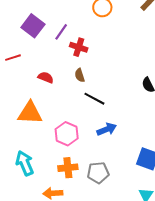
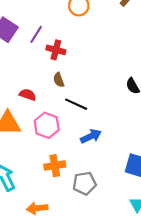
red semicircle: (46, 77) -> (28, 95), moved
pink hexagon: (67, 134) -> (47, 125), moved
orange cross: (68, 168) -> (55, 166), moved

